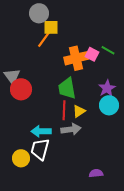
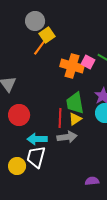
yellow square: (51, 27) -> (47, 35), turned -35
orange cross: (76, 58) -> (72, 66), turned 30
green trapezoid: (67, 88) -> (75, 103), moved
red circle: (21, 89) -> (19, 115), moved

